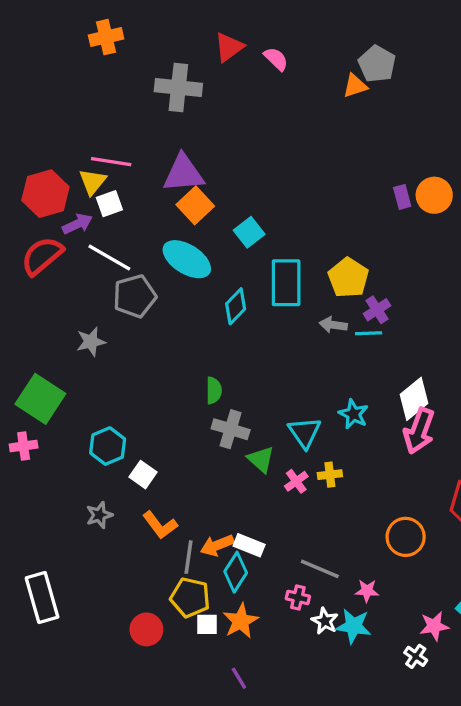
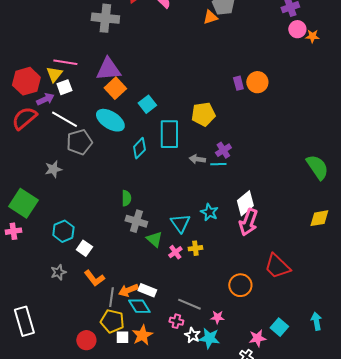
yellow pentagon: (348, 278) -> (203, 114), moved, turned 30
cyan diamond: (236, 572) -> (139, 306), turned -65

